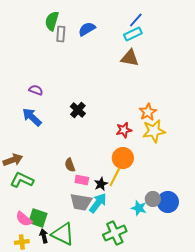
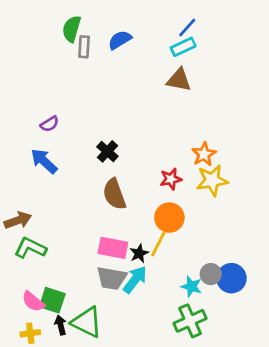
purple semicircle: (36, 90) -> (50, 124), turned 128
brown semicircle: (70, 165) -> (114, 194), moved, size x1.6
pink rectangle: (82, 180) -> (113, 248), size x1.5
green cross: (115, 233) -> (190, 321), moved

